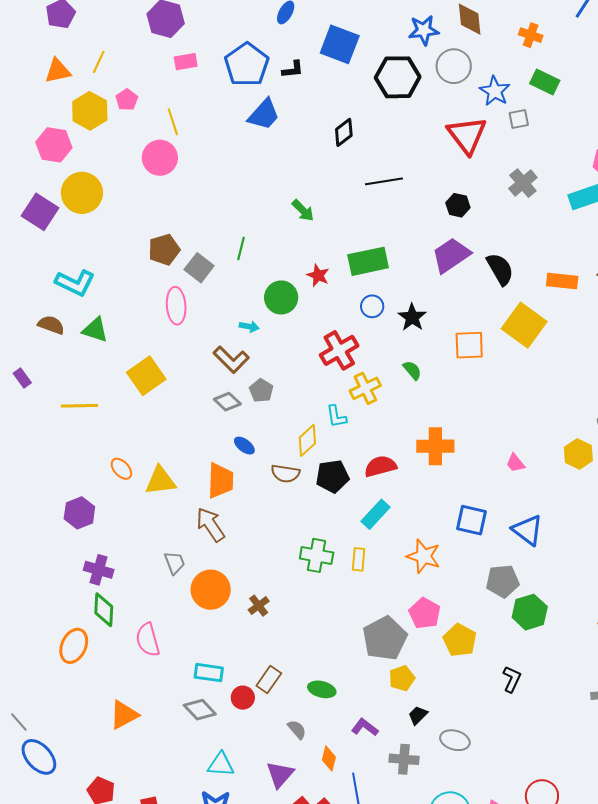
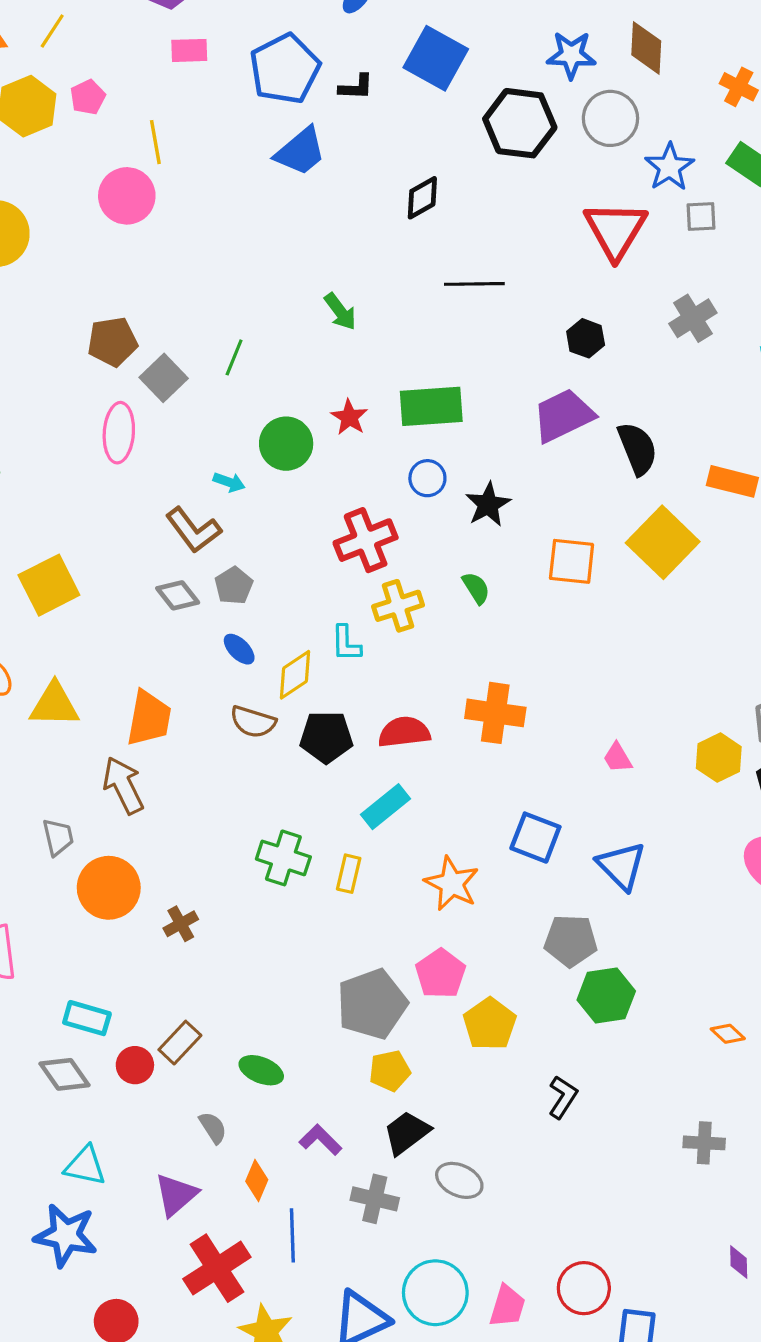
yellow square: (146, 376) -> (49, 585), moved
blue ellipse: (244, 446) -> (239, 649), moved
black trapezoid: (418, 715) -> (407, 1133), size x1.5

